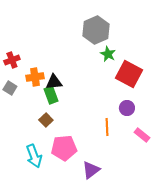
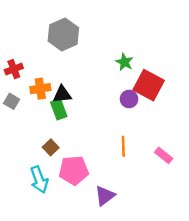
gray hexagon: (96, 30) -> (63, 34), moved
purple circle: (127, 108) -> (129, 99), moved
brown square: (46, 120) -> (51, 147), moved

